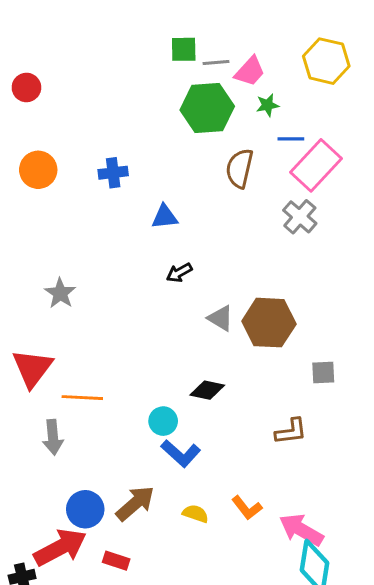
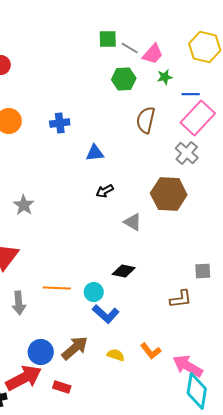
gray line: (216, 63) -> (130, 48), turned 36
green hexagon: (207, 108) -> (124, 79), size x0.7
blue line: (291, 139) -> (191, 94), moved
brown hexagon: (269, 323) -> (169, 194), moved
gray square: (323, 373) -> (203, 271), moved
orange line: (82, 398) -> (57, 288), moved

